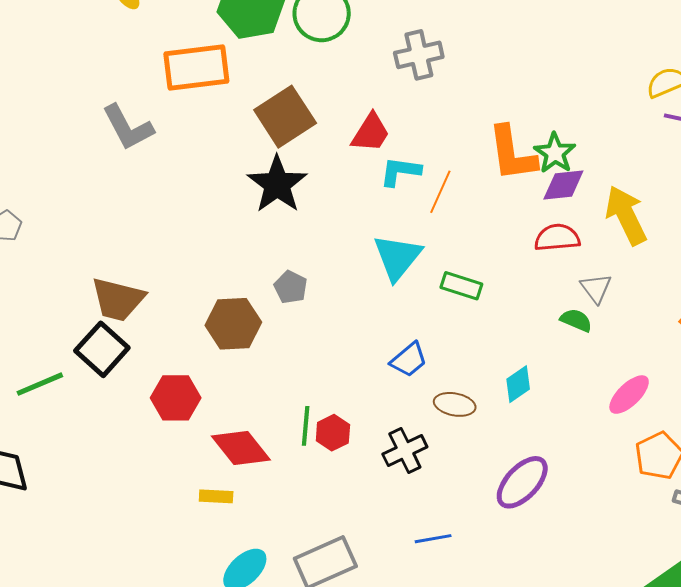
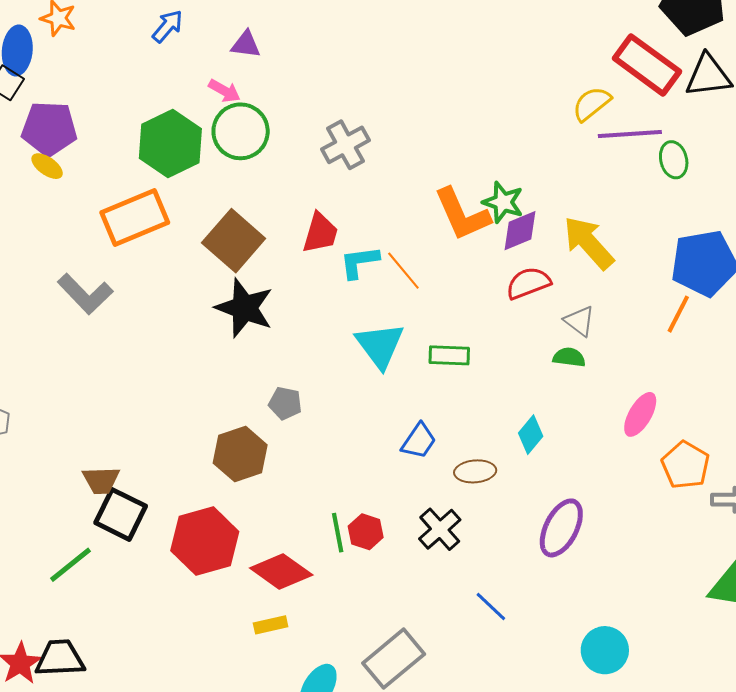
orange line: (440, 192) -> (403, 271), turned -48
brown trapezoid: (118, 299) -> (101, 480), moved, size x0.7
red hexagon: (176, 398) -> (205, 541), size x1.4
blue line: (433, 539) -> (491, 606), turned 69

